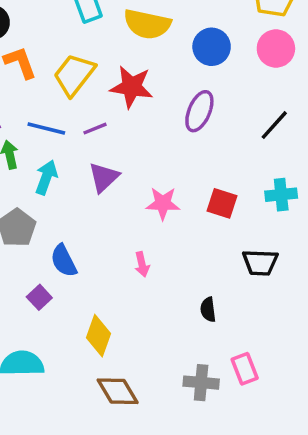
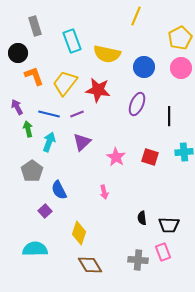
black line: (274, 125) -> (169, 116), moved, turned -42
pink star: (163, 203) -> (116, 157), turned 30
black trapezoid: (260, 263) -> (169, 225), moved

